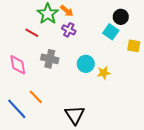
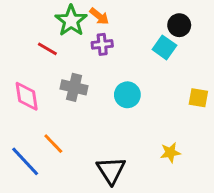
purple cross: (69, 30) -> (102, 44), turned -32
yellow square: (134, 46) -> (198, 98), moved
yellow star: (104, 73) -> (170, 153), moved

